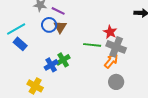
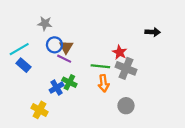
purple line: (58, 11) -> (64, 59), moved
green cross: (63, 60) -> (69, 82), turned -32
orange arrow: (111, 61) -> (104, 83), moved, turned 133

